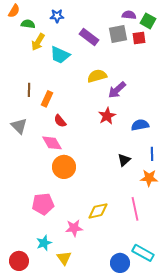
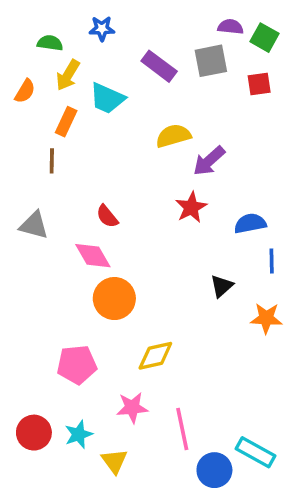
orange semicircle: (14, 11) -> (25, 91), moved
red square: (139, 38) -> (259, 84), moved
orange rectangle: (47, 99) -> (66, 122), moved
gray triangle: (19, 126) -> (34, 225), turned -30
blue line: (152, 154) -> (272, 261), moved
pink line: (135, 209) -> (182, 429), moved
yellow diamond: (98, 211) -> (155, 356), moved
red circle: (19, 261) -> (34, 433), moved

